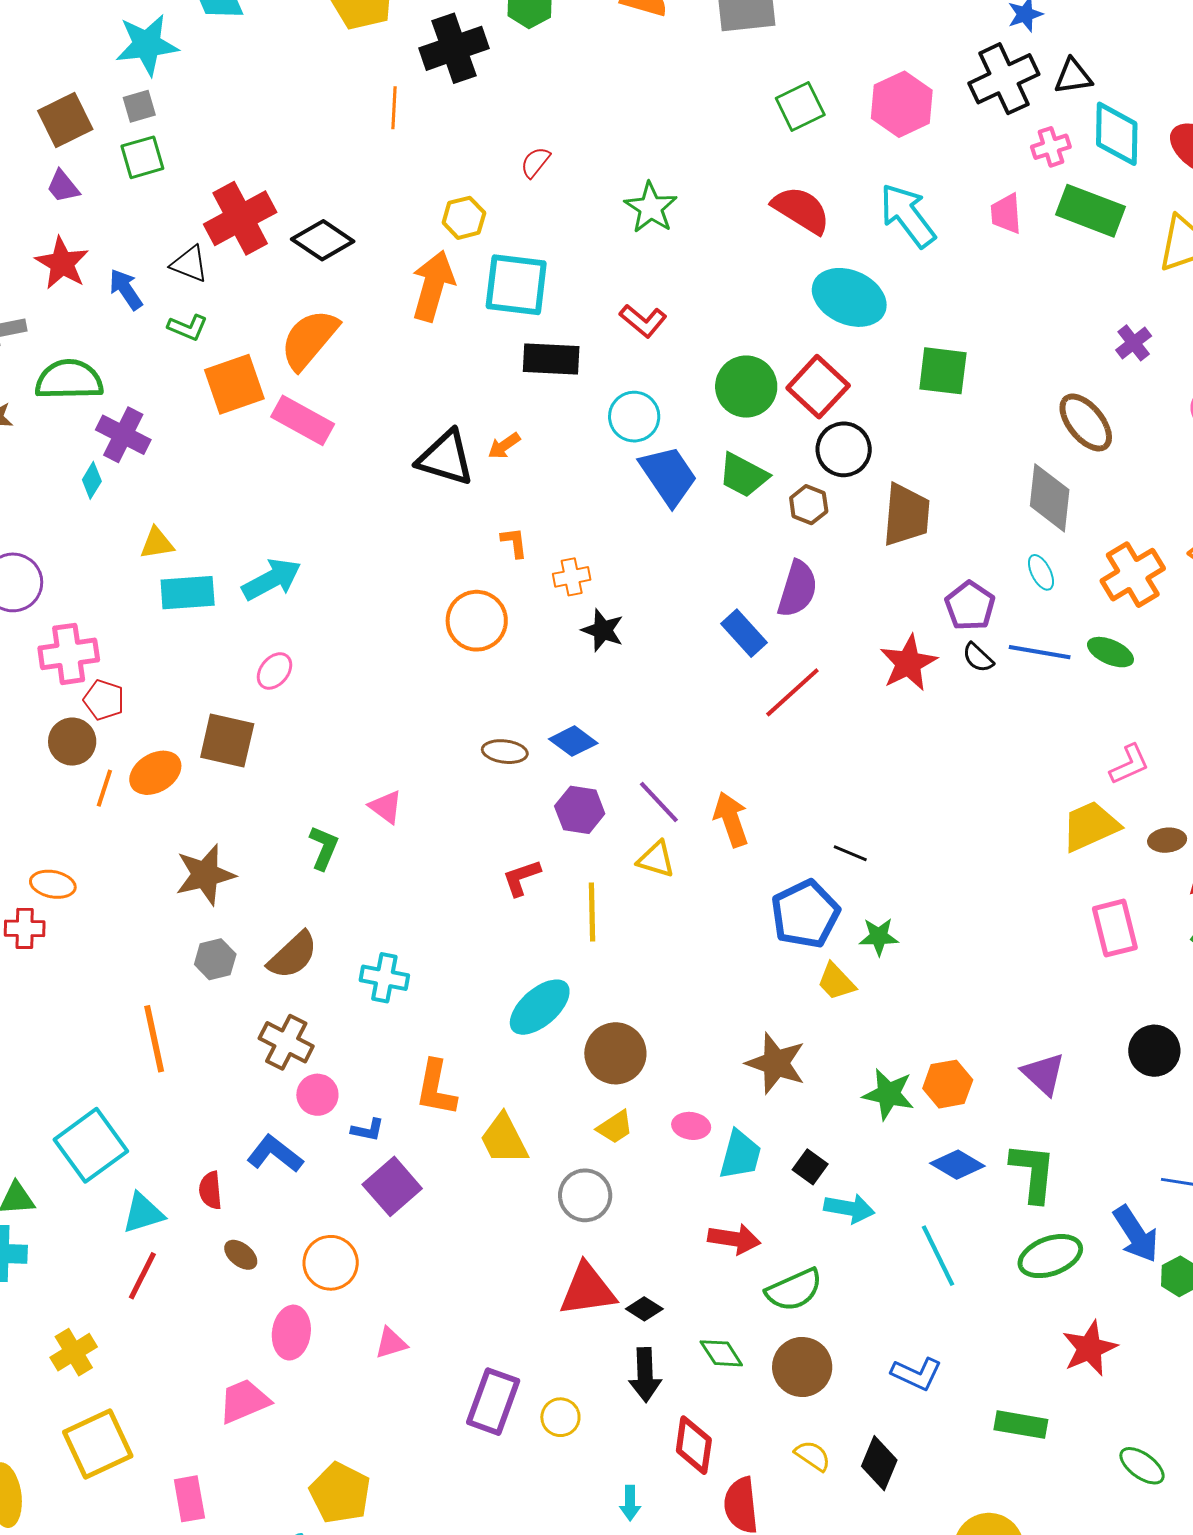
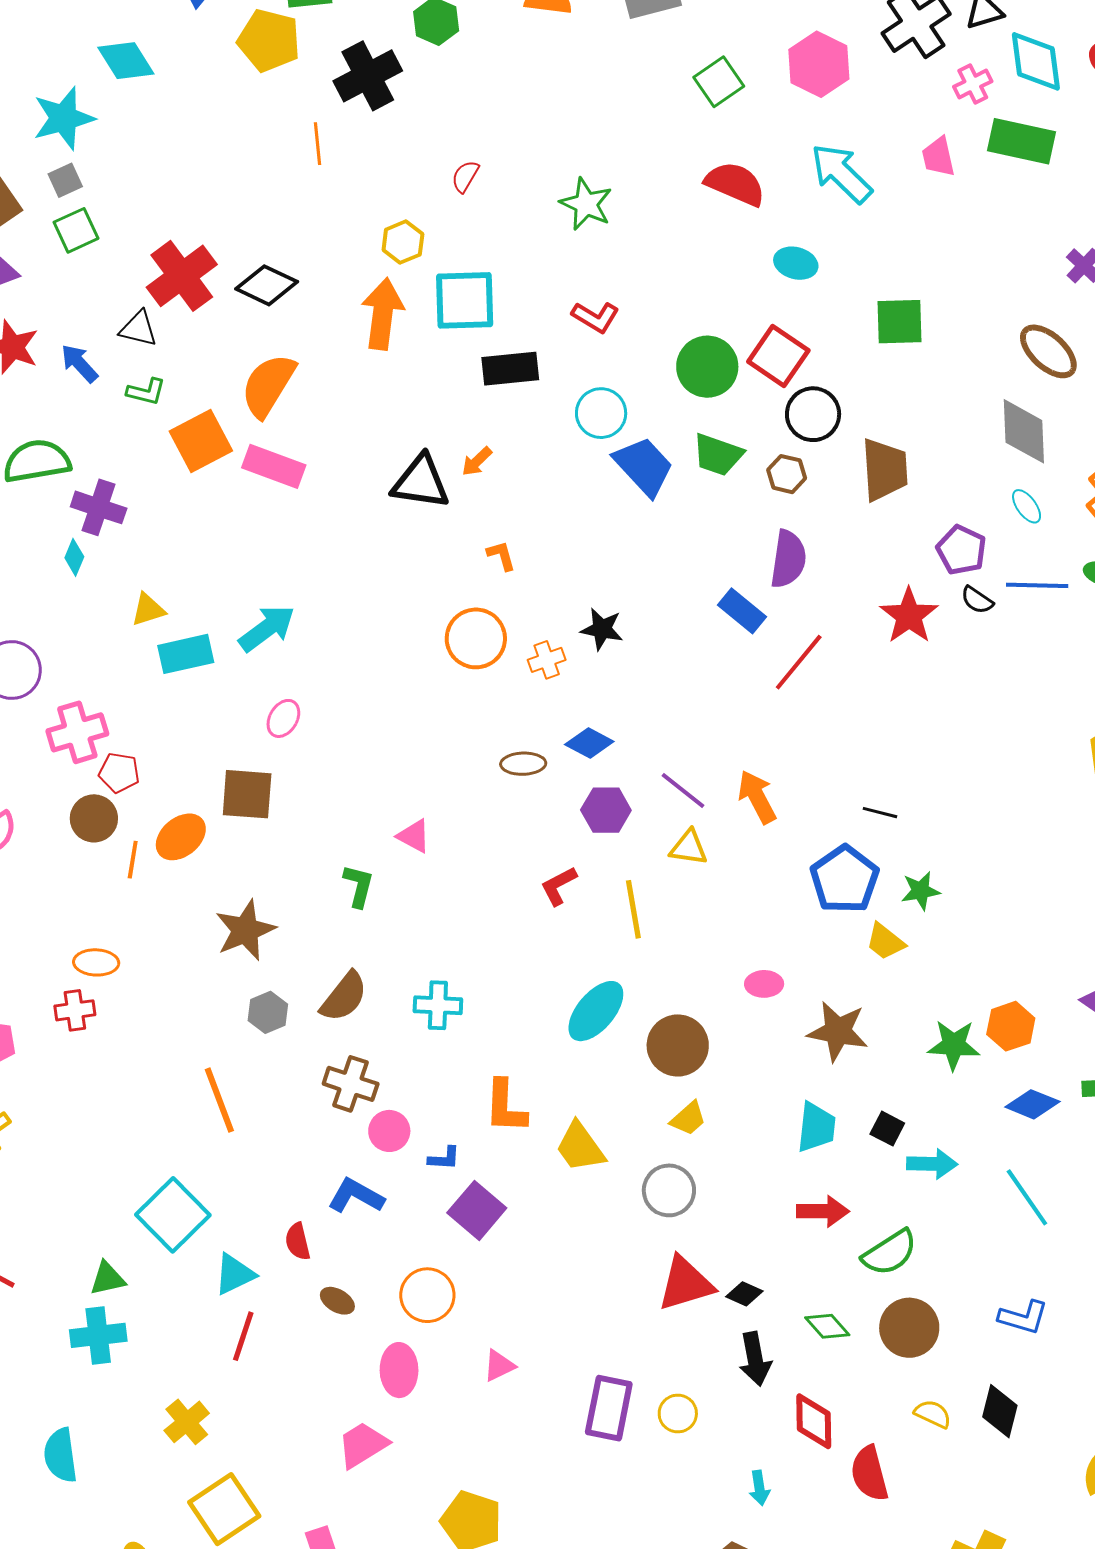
cyan ellipse: (849, 297) -> (796, 263), size x0.6
orange cross: (572, 577) -> (547, 660), moved
pink ellipse: (691, 1126) -> (764, 984), moved

